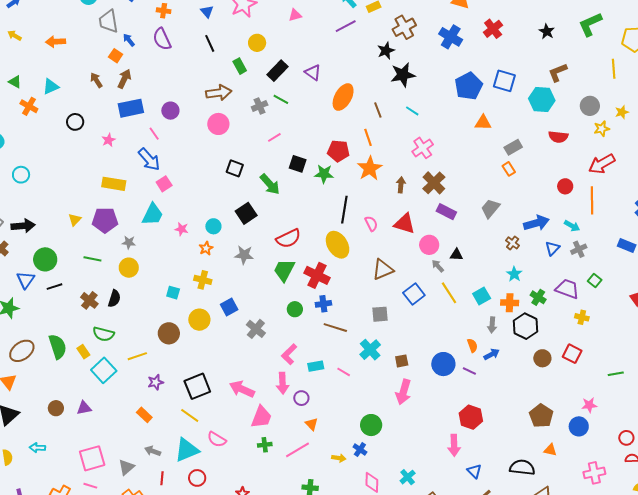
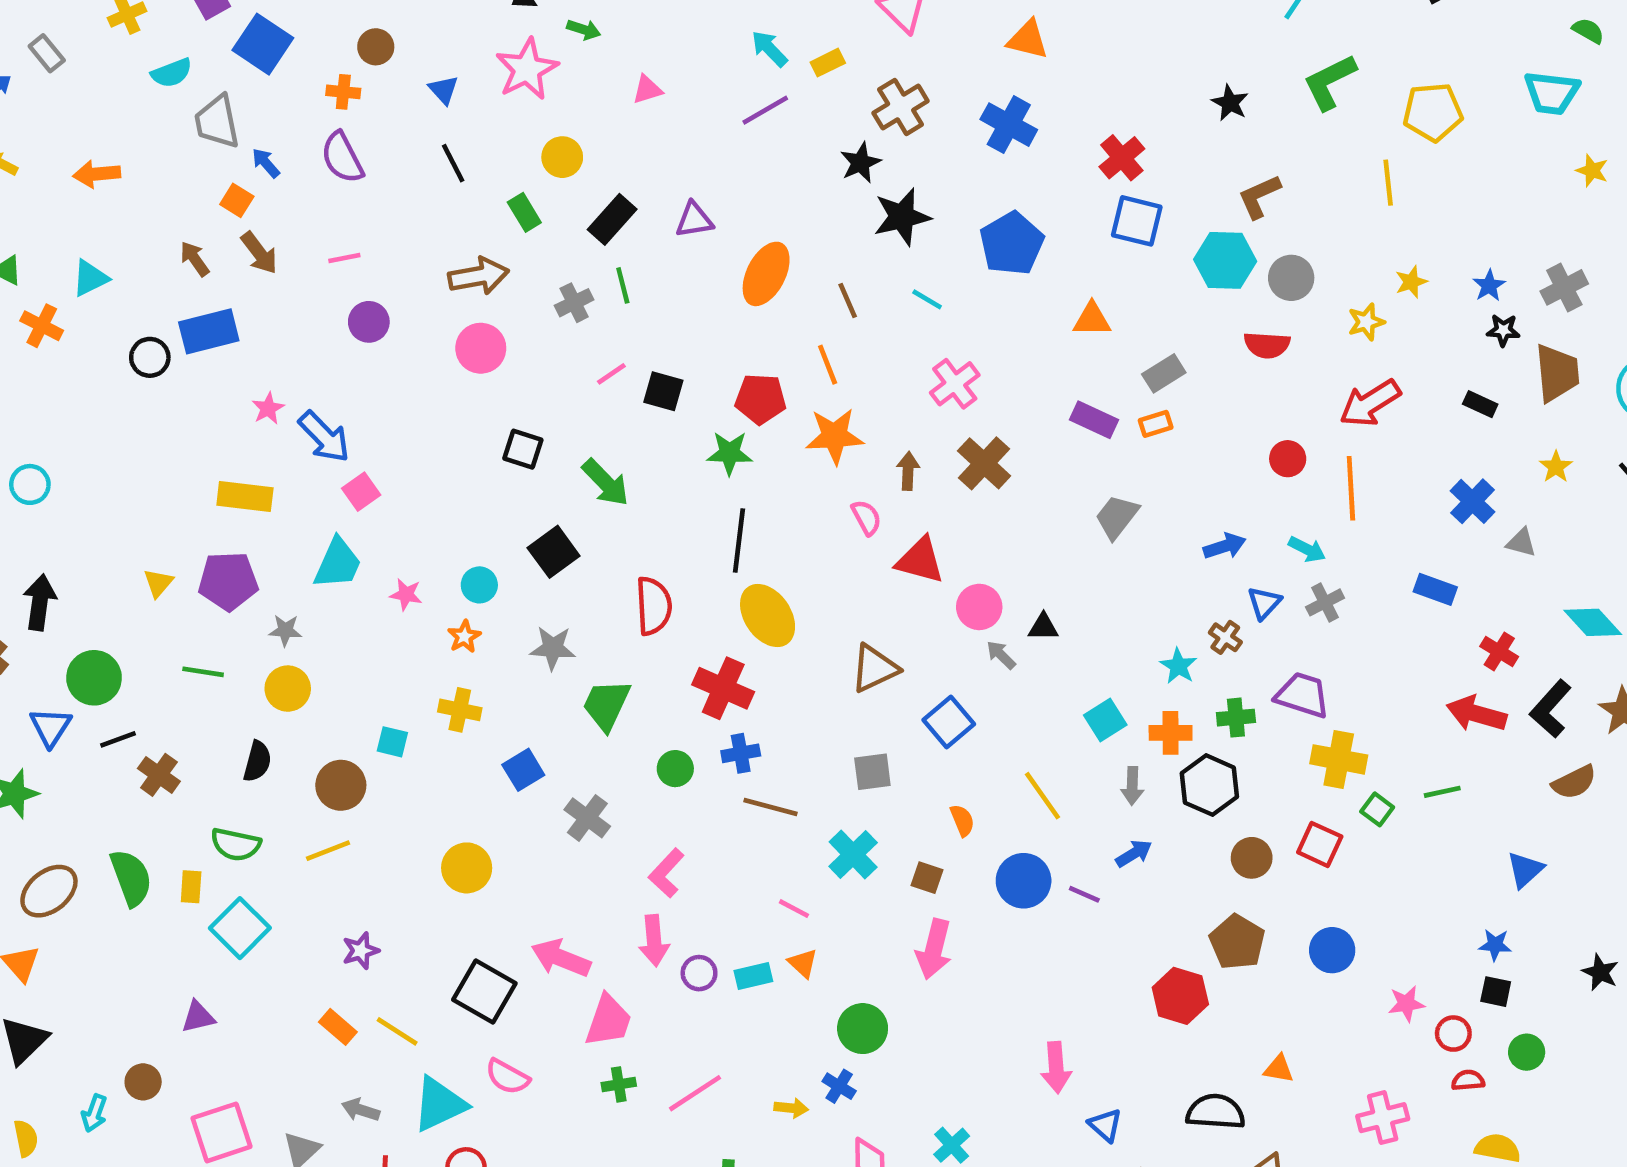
red cross: (493, 29) -> (1122, 158), moved
purple triangle: (313, 72) -> (694, 220), turned -42
brown arrow: (124, 79) -> (259, 253), turned 120
blue pentagon: (469, 86) -> (1012, 244), moved
green line: (281, 99) -> (623, 285), turned 49
gray circle: (590, 106) -> (1291, 278), moved
blue rectangle: (131, 108) -> (209, 331), moved
pink line: (154, 134) -> (344, 258), moved, turned -64
pink star: (109, 140) -> (268, 408), moved
black square: (298, 164) -> (663, 391), moved
orange star: (370, 168) -> (834, 436), turned 30
orange rectangle: (509, 169) -> (1156, 424), turned -72
black line: (344, 210) -> (739, 541), moved
purple rectangle: (446, 212) -> (1094, 420), moved
blue arrow: (536, 223) -> (1225, 546), size x0.7
pink semicircle: (371, 224) -> (866, 518), moved
black arrow: (23, 226) -> (40, 602), turned -75
red semicircle: (288, 238) -> (654, 606), turned -65
brown cross: (513, 243) -> (1225, 637), moved
green trapezoid: (284, 270) -> (606, 705), moved
green square: (595, 281) -> (1377, 809), moved
yellow line: (449, 293) -> (1043, 796), moved
green cross: (538, 297) -> (1236, 718), turned -35
brown cross: (89, 300) -> (159, 775), moved
yellow cross: (582, 317) -> (1339, 759), size x1.6
yellow circle: (199, 320) -> (467, 868), moved
brown circle: (169, 333) -> (341, 785), moved
orange semicircle: (472, 345) -> (962, 820), moved
yellow rectangle: (83, 352) -> (191, 887), turned 40
yellow line: (137, 356) -> (328, 851), moved
brown square: (402, 361) -> (927, 878), turned 32
cyan rectangle: (316, 366) -> (753, 976), moved
green line: (616, 374) -> (1442, 792), moved
black square: (197, 386) -> (484, 991), moved, turned -36
pink star: (589, 405) -> (1406, 1004), moved
brown circle: (56, 408) -> (143, 1082), moved
yellow line: (190, 415) -> (397, 1031), moved
brown pentagon: (541, 416) -> (1237, 942), moved
red hexagon: (471, 417) -> (1180, 996), moved
orange triangle: (312, 424) -> (803, 963), moved
blue circle: (579, 426) -> (1332, 950), moved
cyan arrow: (37, 448) -> (94, 1113), turned -70

